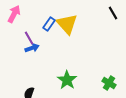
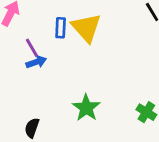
blue rectangle: (49, 24) -> (61, 28), turned -32

